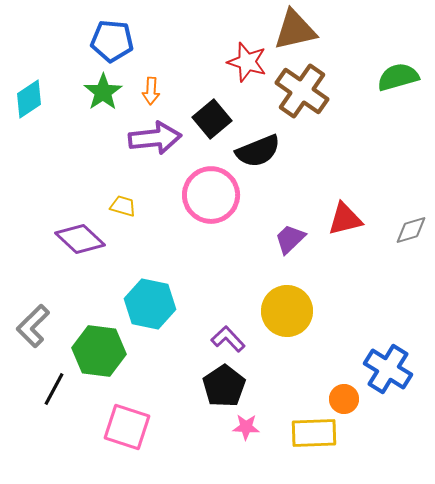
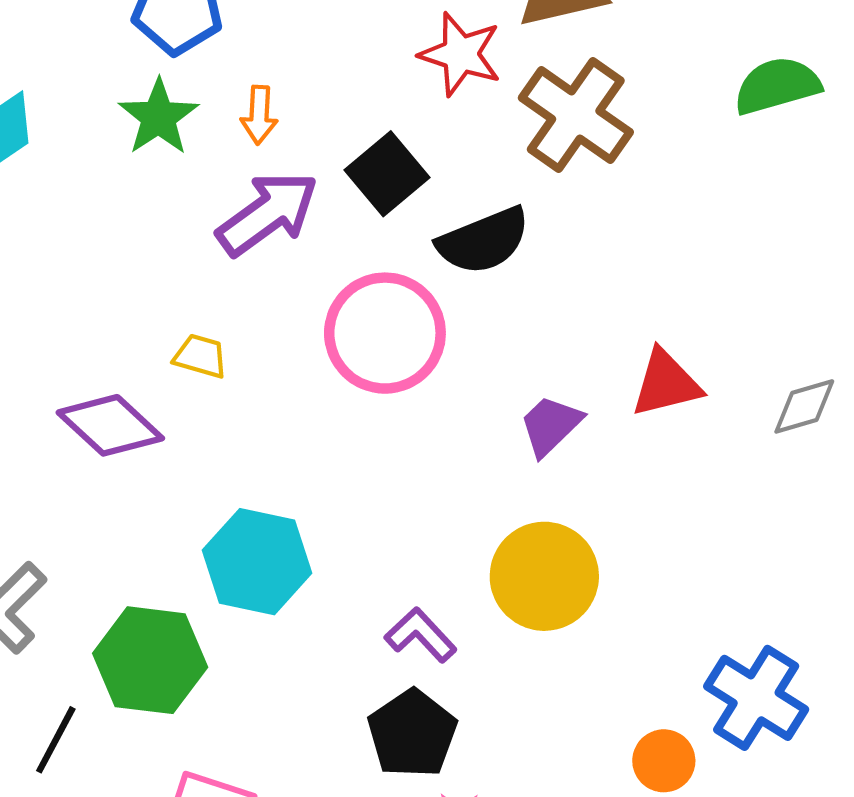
purple arrow: (155, 138) -> (268, 214), turned -30

